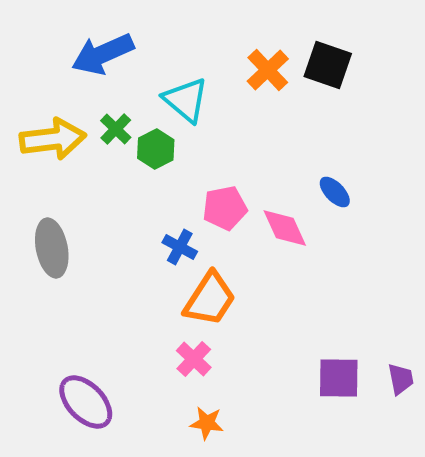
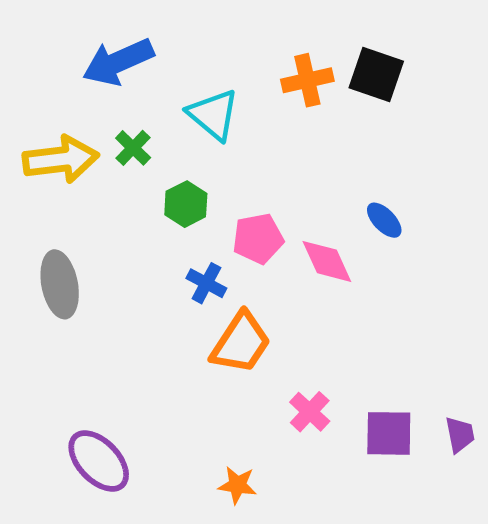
orange cross: (268, 70) -> (307, 80), turned 30
green hexagon: (156, 149) -> (186, 204), moved
pink cross: (194, 359) -> (310, 412), moved

